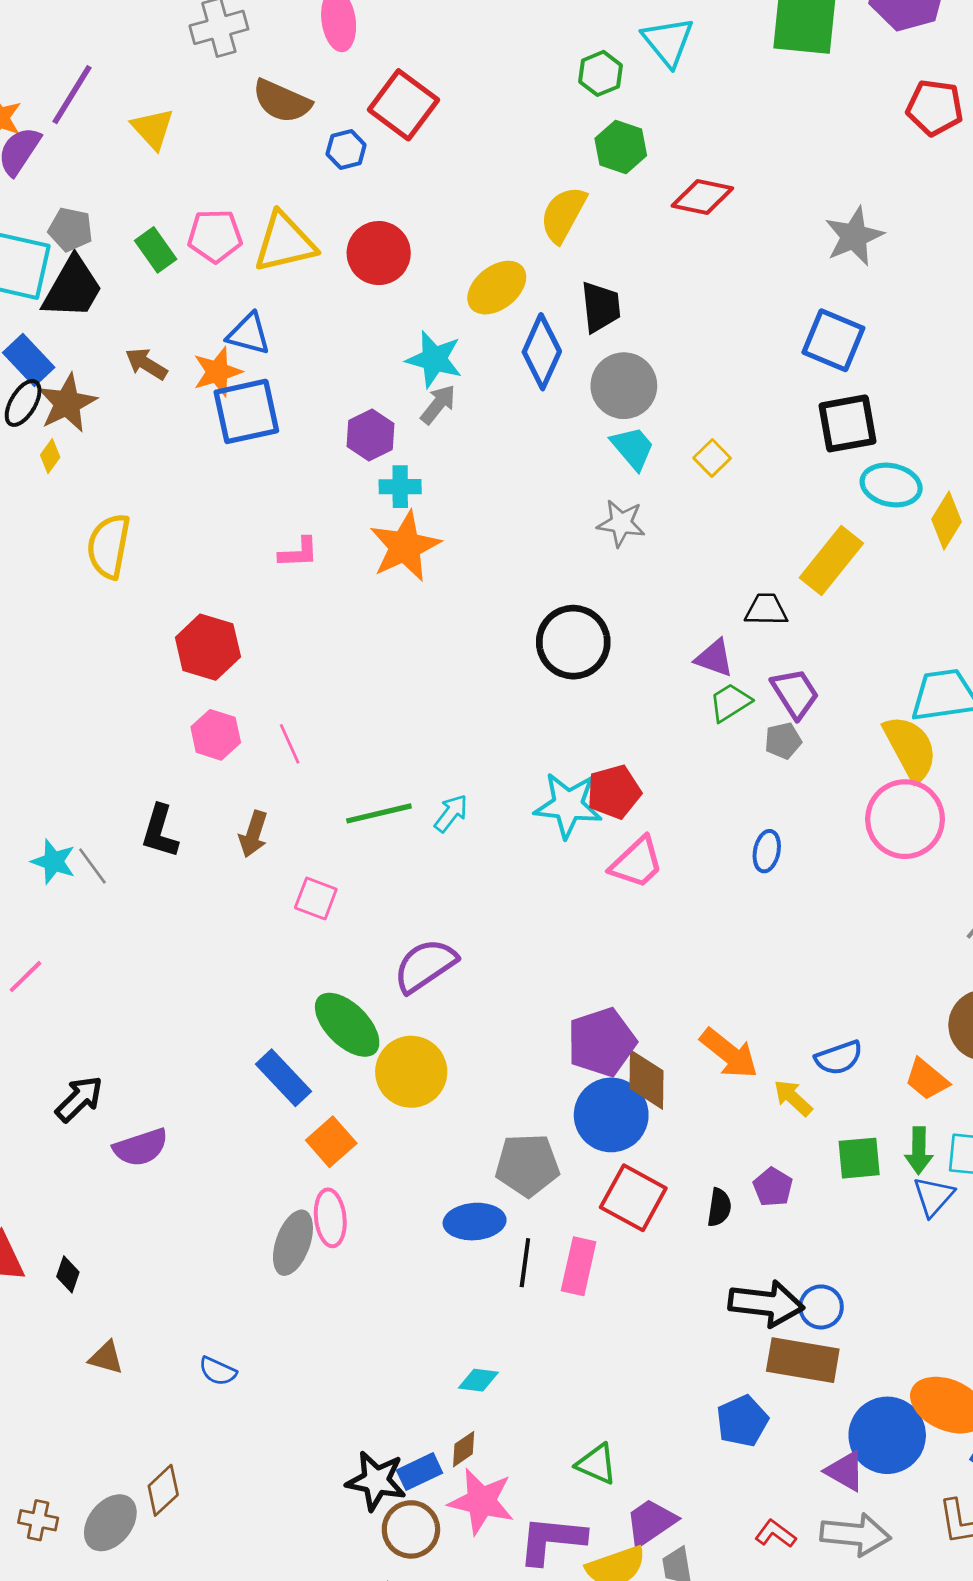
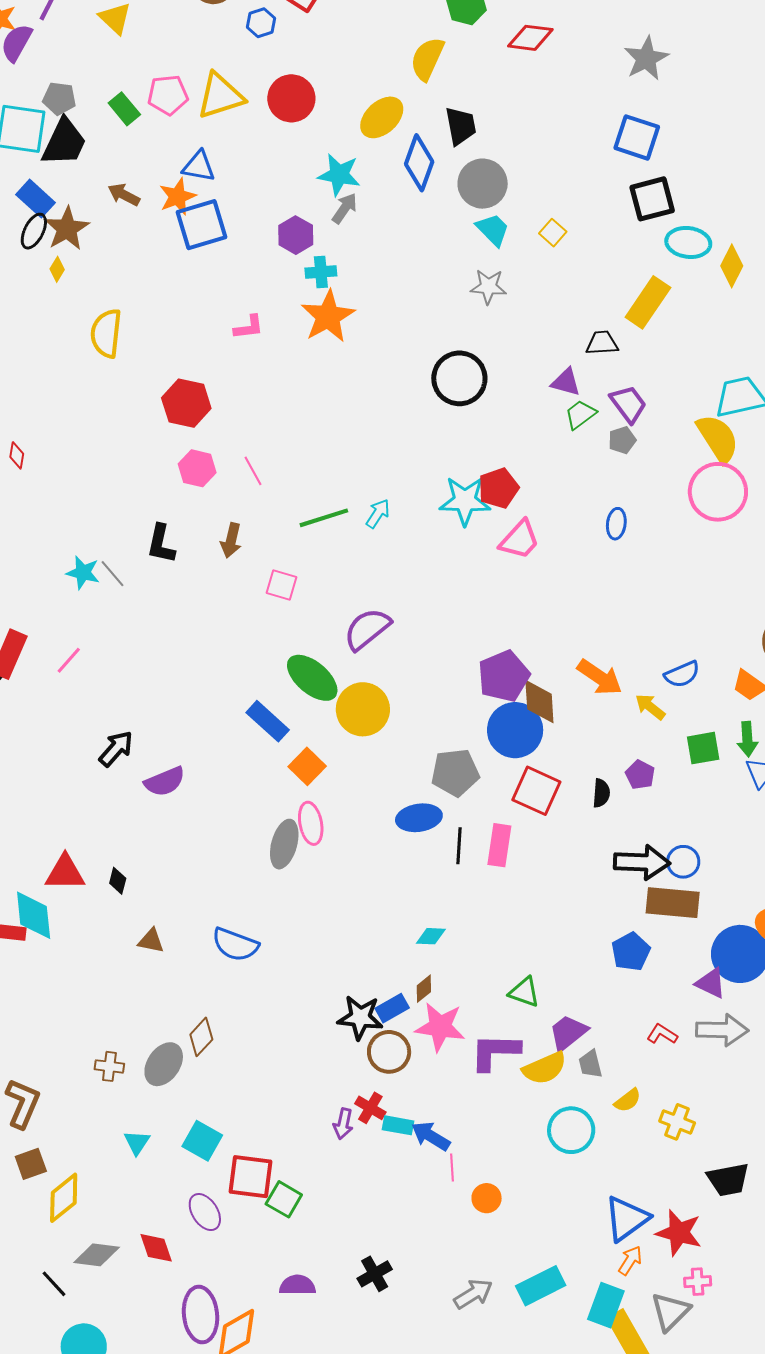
blue semicircle: (218, 1371) -> (235, 945), size x1.6

